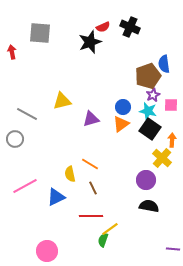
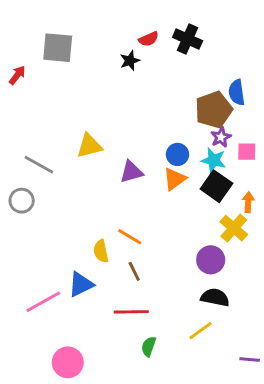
black star: (90, 42) -> (130, 61), size x0.6
red arrow: (12, 52) -> (17, 75), turned 48
pink line: (25, 186) -> (43, 302), moved
yellow line: (110, 229) -> (201, 331), moved

